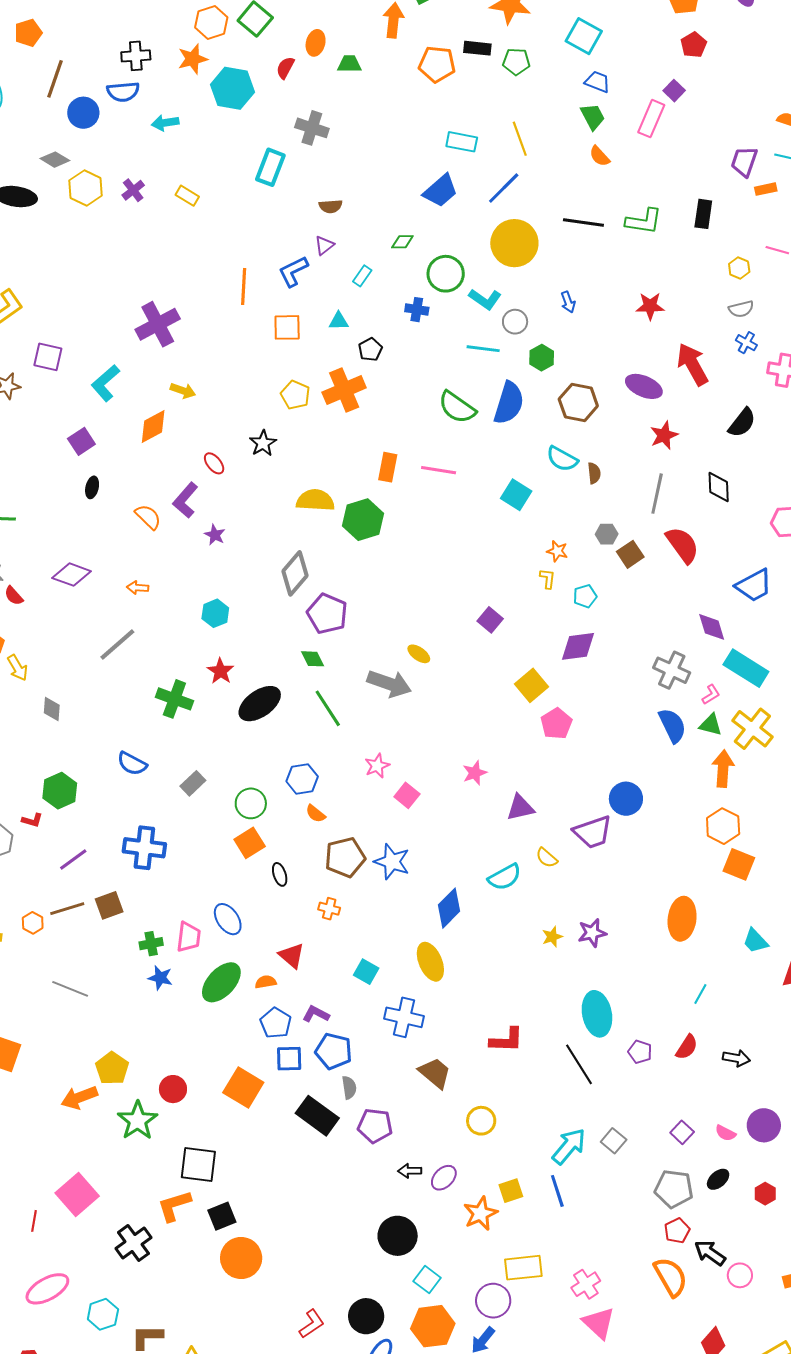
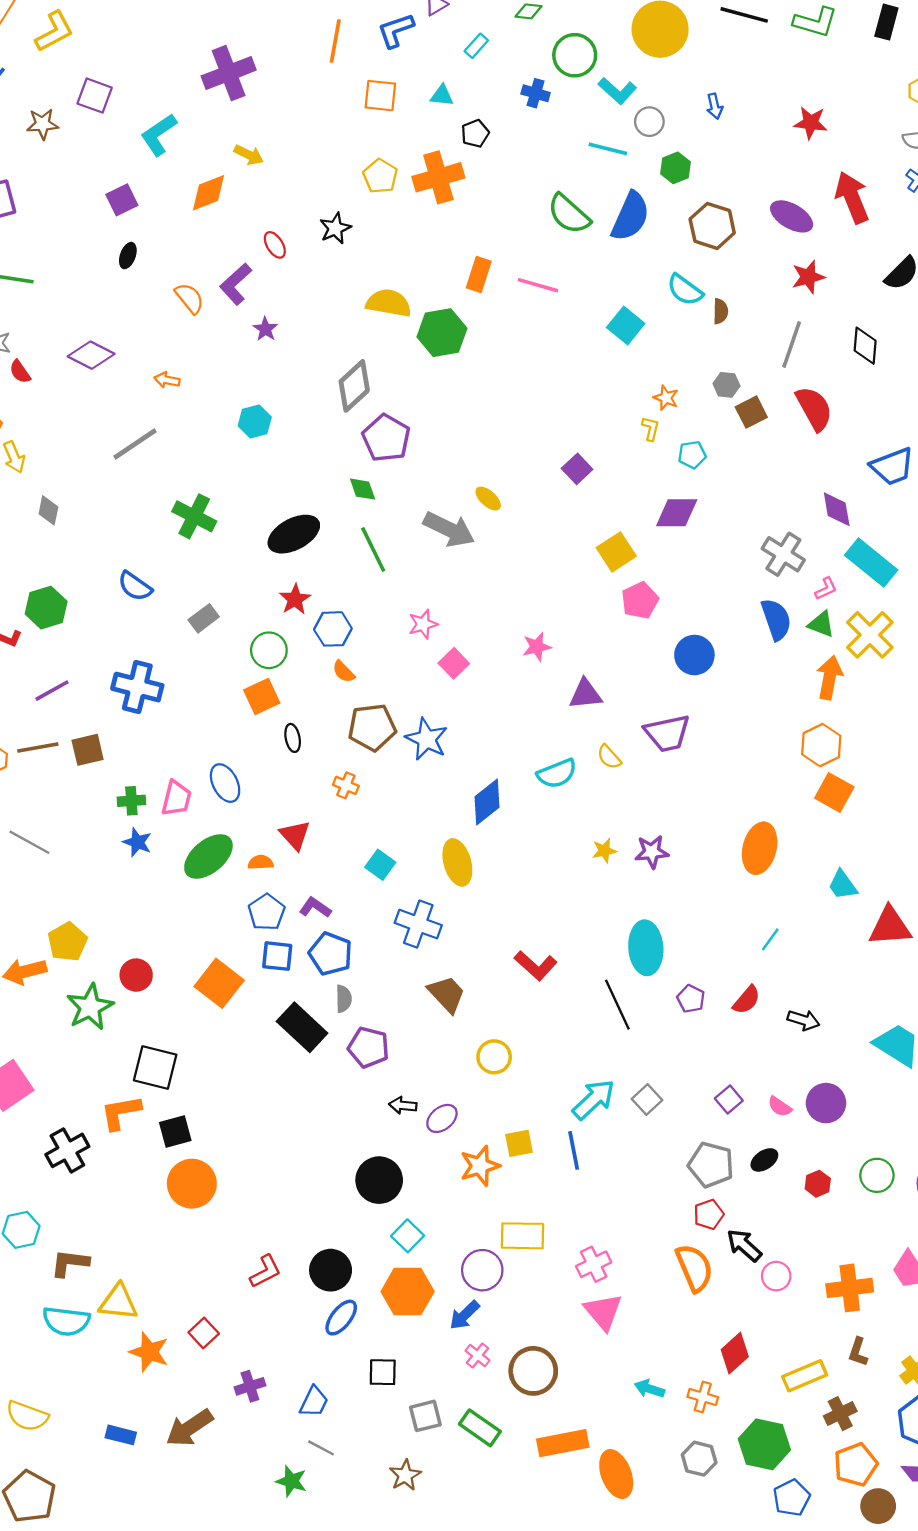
red star: (220, 671) -> (295, 599), moved
blue circle: (626, 799) -> (694, 655), moved
red L-shape: (507, 1040) -> (536, 966), turned 33

